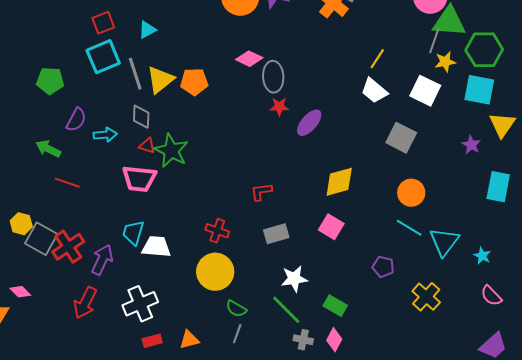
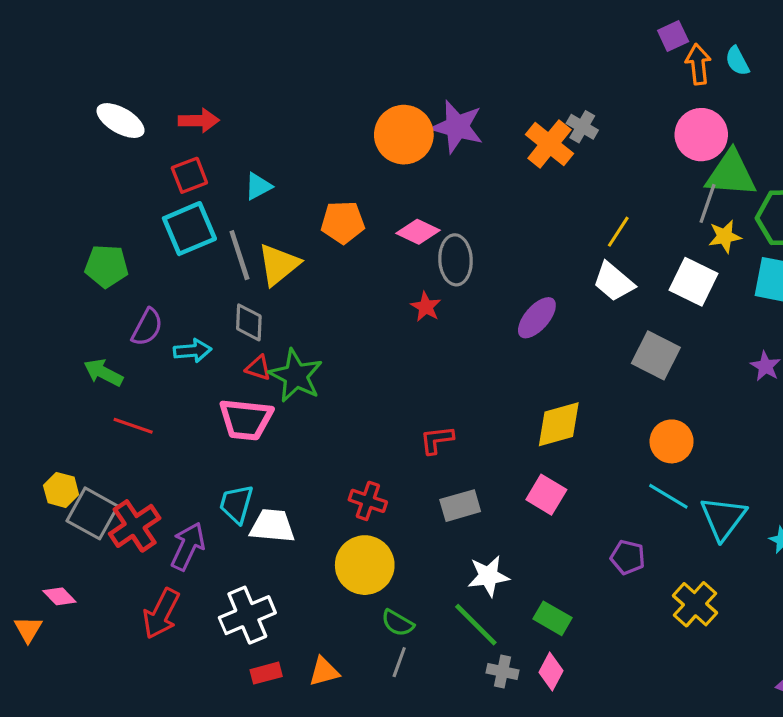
orange pentagon: (194, 82) -> (343, 222), moved
red star: (279, 107) -> (426, 307), moved, turned 30
purple ellipse: (309, 123) -> (537, 318), moved

